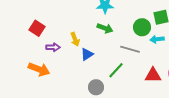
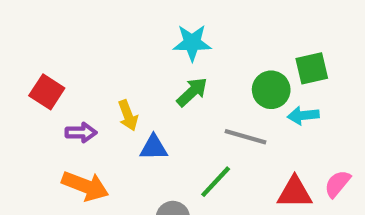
green arrow: (105, 28) -> (192, 92), turned -63
blue triangle: (87, 54) -> (154, 147), turned 32
orange arrow: (39, 69) -> (85, 186), moved

